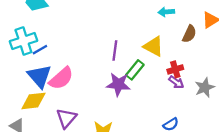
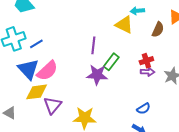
yellow triangle: (153, 46) -> (124, 25), moved
blue line: (40, 50) -> (36, 44), moved
purple arrow: (176, 82) -> (148, 72), turned -32
yellow diamond: (33, 101) -> (37, 92), moved

